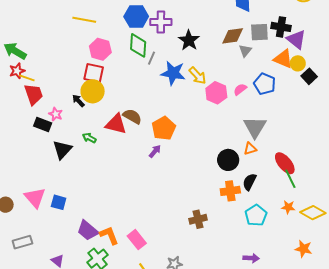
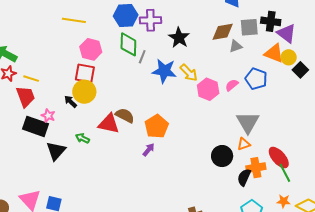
gray triangle: (245, 51) -> (236, 46), turned 32
yellow line: (27, 78) -> (31, 79), moved
black rectangle: (43, 125) -> (35, 126), size x1.4
orange cross: (230, 191) -> (256, 168), moved

